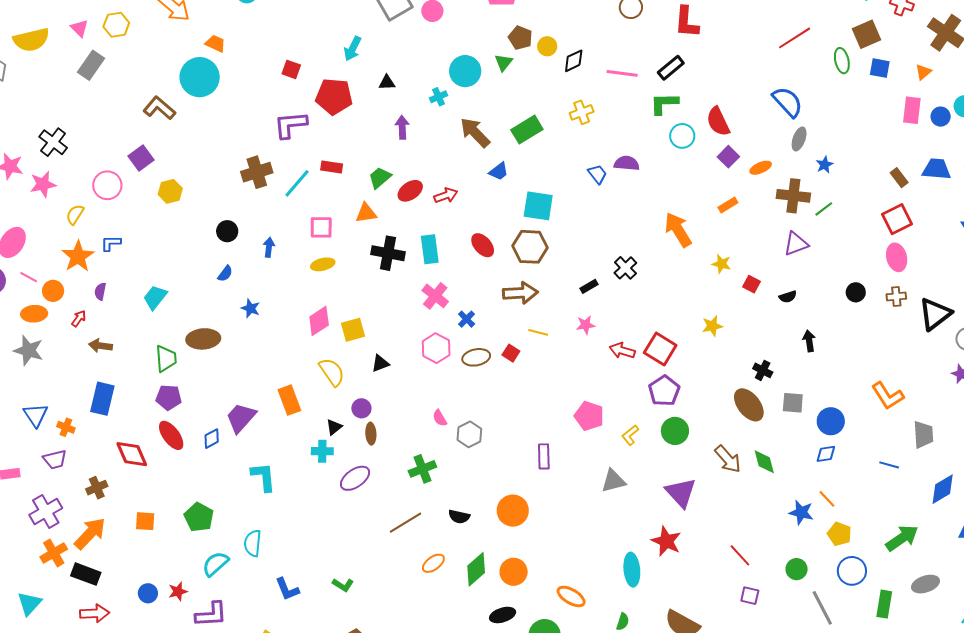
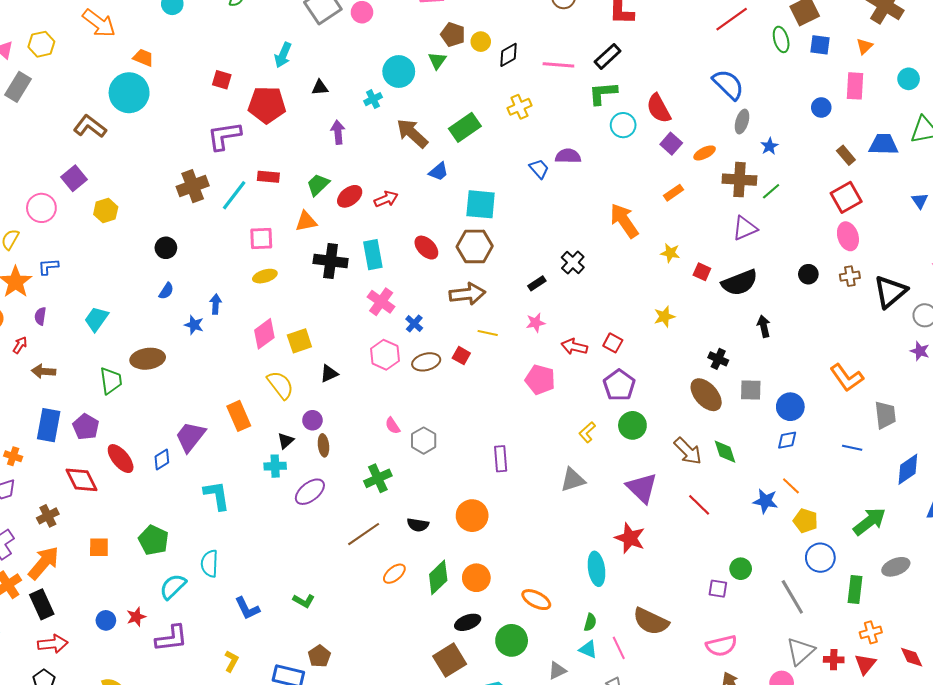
blue circle: (941, 117) -> (821, 107), moved
blue arrow: (269, 247) -> (216, 304), moved
black semicircle: (788, 297) -> (740, 283), size x2.0
red square: (660, 349) -> (613, 343), size x0.6
purple pentagon: (169, 397) -> (86, 427), moved, turned 30
pink pentagon: (589, 416) -> (540, 380), moved
red line: (740, 555) -> (699, 505), moved
green circle: (797, 569) -> (741, 569), moved
black rectangle: (86, 574) -> (42, 604), turned 48

